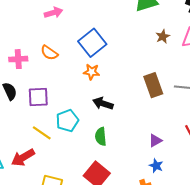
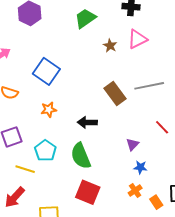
orange star: (92, 72) -> (49, 110), moved
black arrow: (103, 103) -> (87, 122), moved
green semicircle: (101, 137) -> (81, 156), size x1.5

